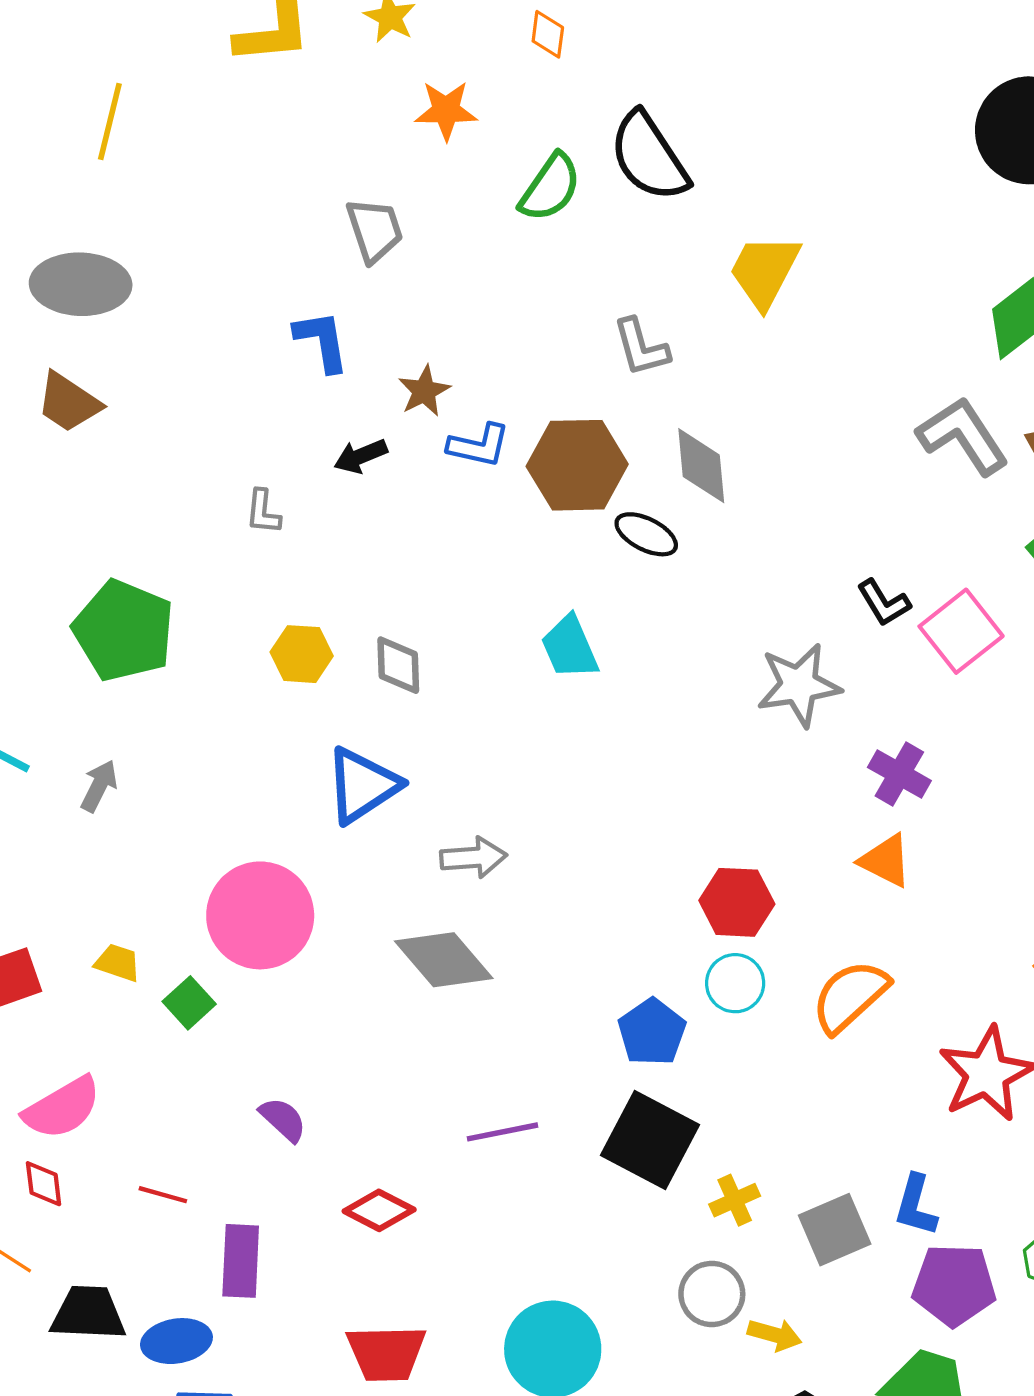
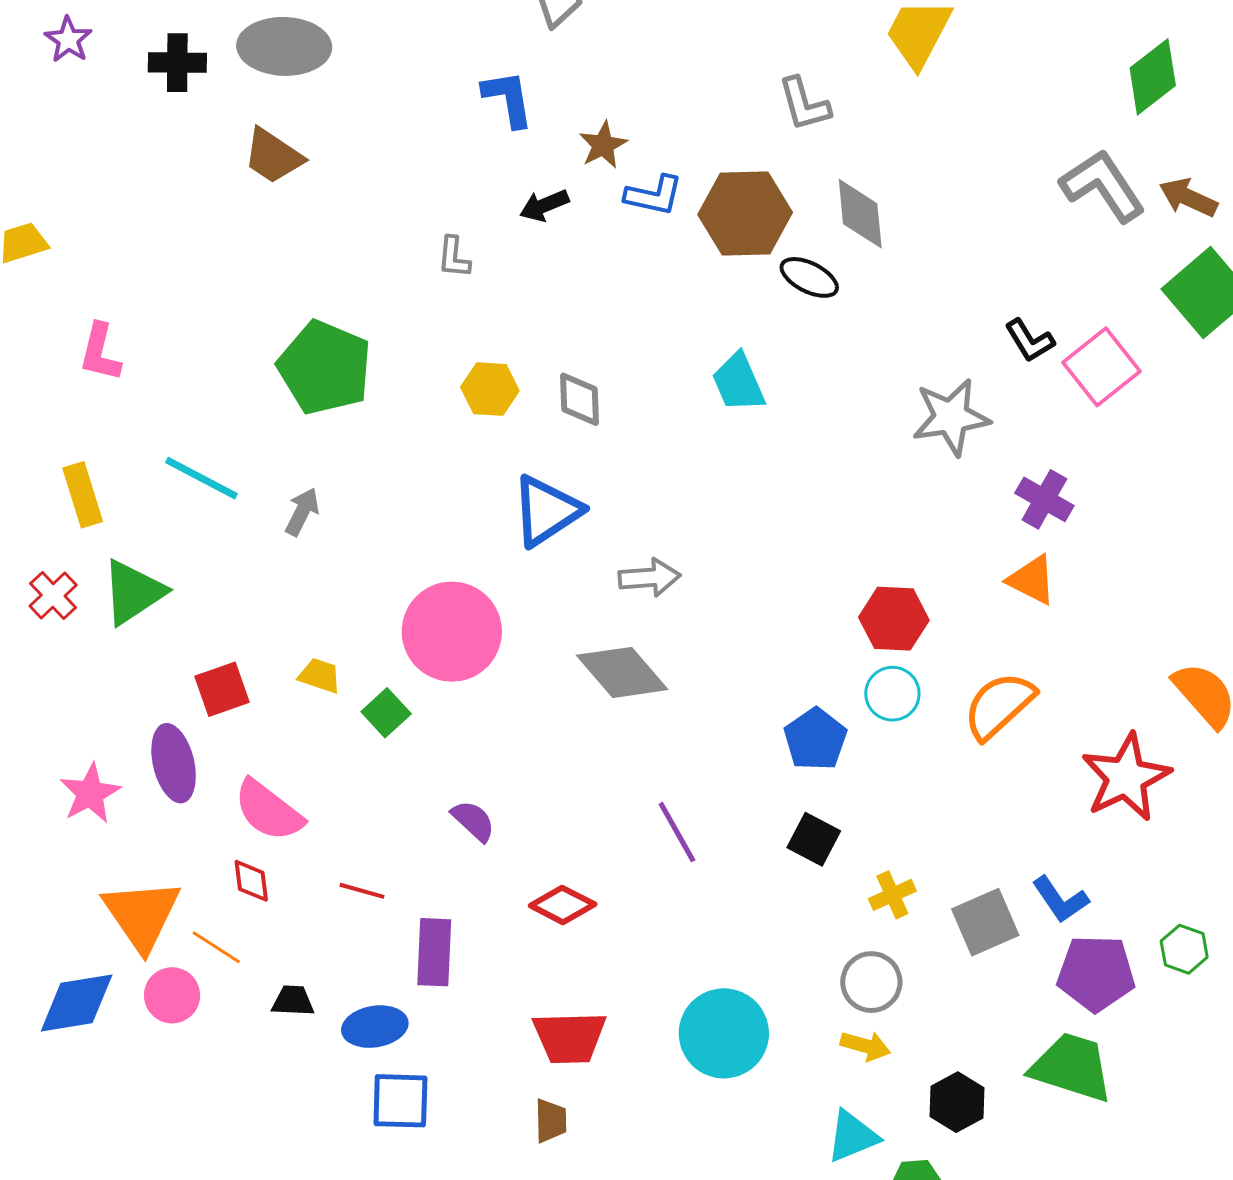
pink semicircle: (62, 1108) -> (269, 811), turned 68
purple line: (503, 1132) -> (677, 832), turned 72
black square: (650, 1140) -> (814, 839), size x0.6
blue L-shape: (916, 1205) -> (1060, 900), turned -50
black trapezoid: (88, 1313) -> (293, 1001), size x0.6
yellow arrow: (775, 1335) -> (865, 1046), moved

